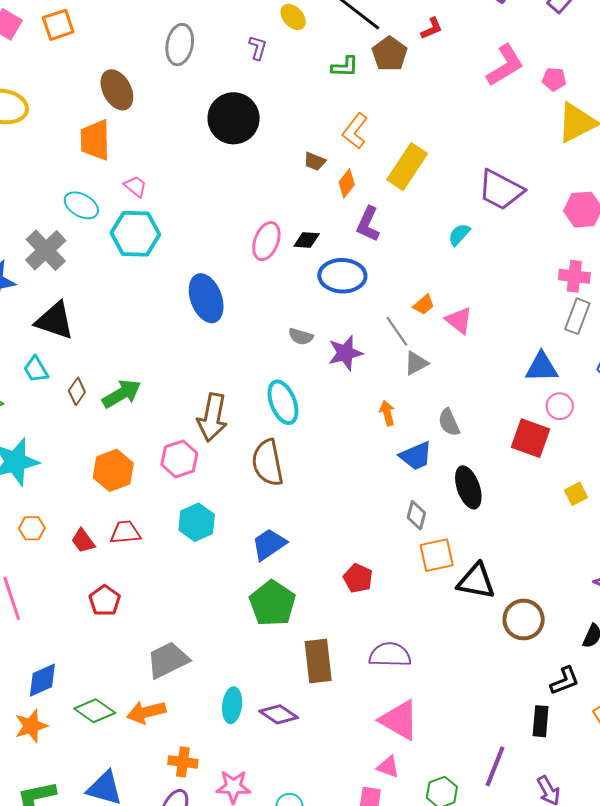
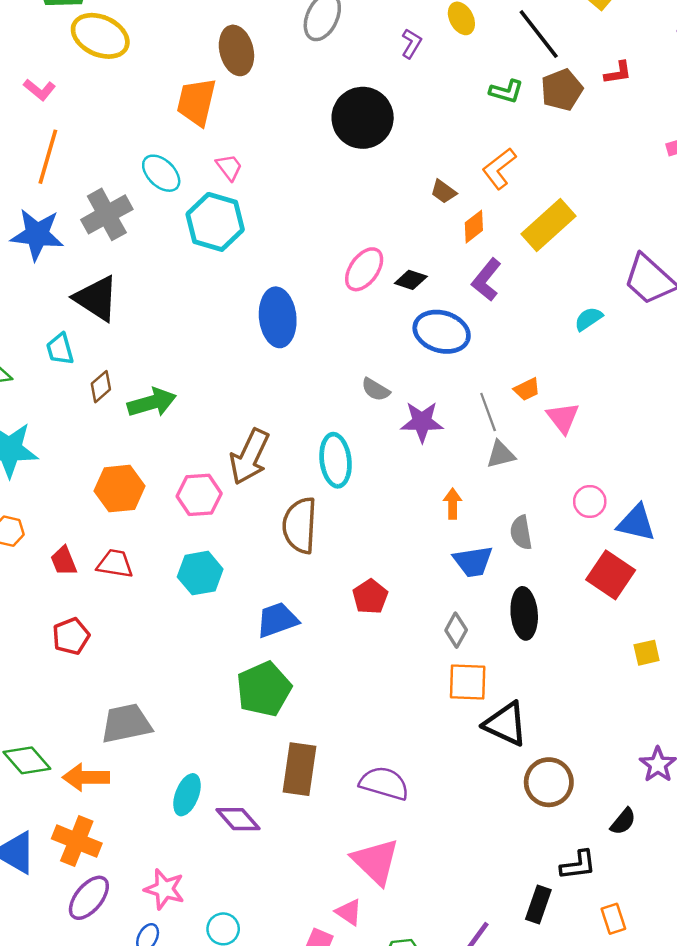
blue triangle: (542, 367) -> (636, 523), moved
pink circle: (560, 406) -> (590, 501), moved
red pentagon: (358, 578) -> (370, 597), moved
orange cross: (183, 762) -> (77, 841), moved, size x1.4

